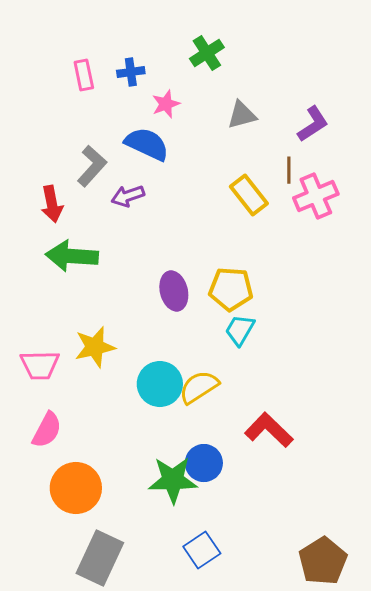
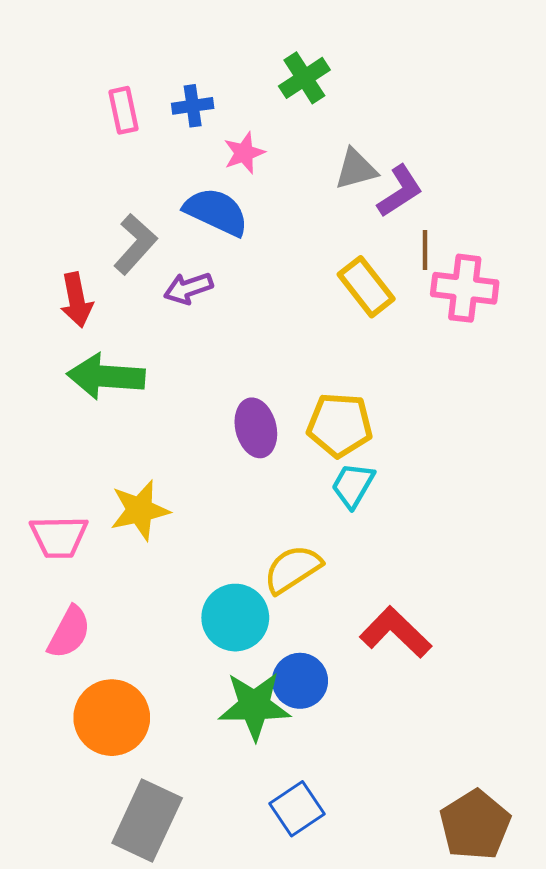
purple L-shape: (313, 124) -> (400, 191), moved
pink cross: (316, 196) -> (465, 288), turned 30
cyan circle: (160, 384) -> (235, 618), moved

